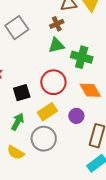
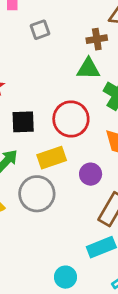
gray square: (17, 28) -> (40, 30), size x0.6

